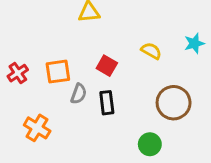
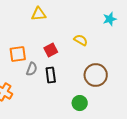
cyan star: (194, 43) -> (110, 19), moved
red square: (107, 66) -> (51, 50), turned 32

